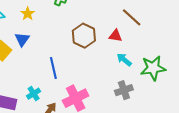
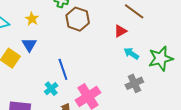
brown hexagon: (84, 36) -> (78, 19), moved
red triangle: (115, 36) -> (120, 31), turned -32
cyan cross: (34, 94) -> (51, 89), moved

